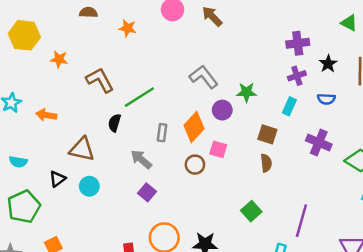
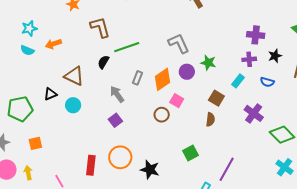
orange arrow: (46, 115) -> (53, 44), turned -42
cyan semicircle: (18, 162) -> (27, 50), moved
brown circle: (195, 165) -> (162, 115), moved

